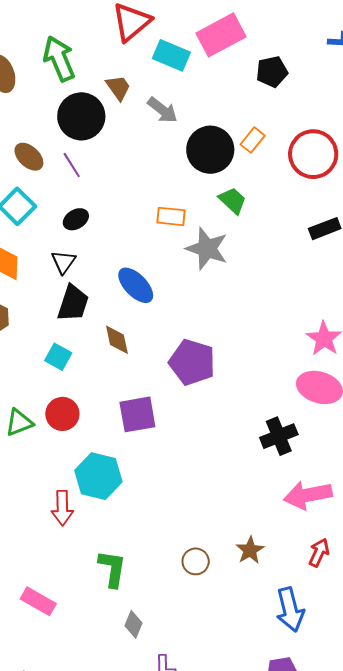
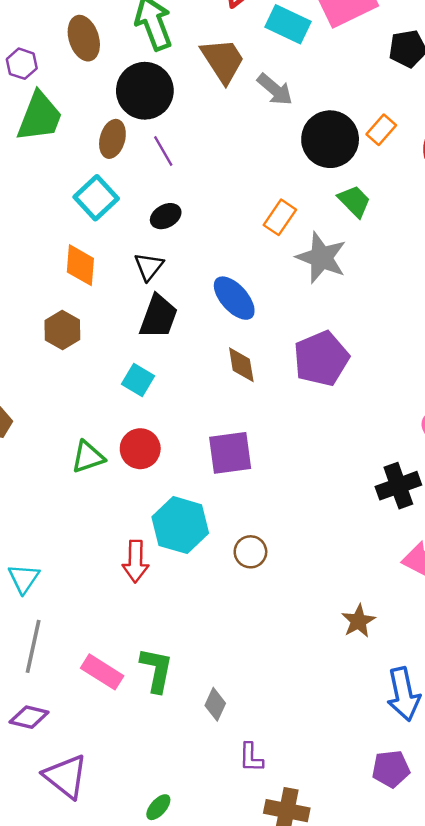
brown trapezoid: (118, 88) -> (223, 60), size x1.5
black circle: (81, 116) -> (145, 91), moved
brown ellipse: (29, 157) -> (112, 139), turned 60
orange rectangle: (171, 216) -> (280, 217), turned -64
brown diamond: (117, 340) -> (241, 365), moved
purple pentagon: (192, 362) -> (321, 359), moved, turned 30
brown circle: (196, 561) -> (250, 552), moved
green L-shape: (112, 569) -> (156, 670), moved

